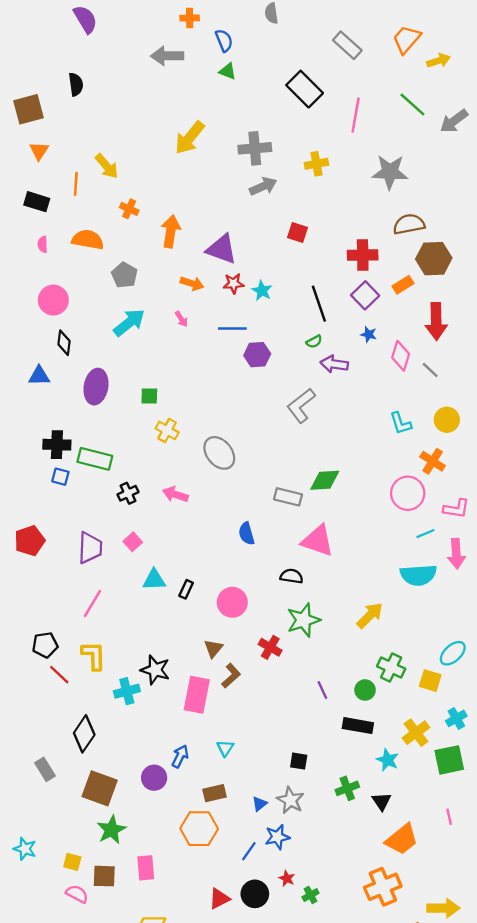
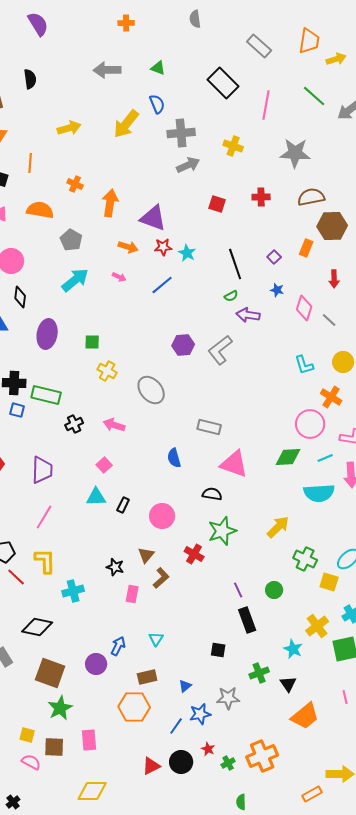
orange trapezoid: (407, 39) -> (309, 41), turned 148
blue semicircle: (224, 41) -> (157, 104), moved
gray arrow: (167, 56) -> (107, 70), moved
yellow cross: (316, 164) -> (233, 146), turned 30
yellow arrow: (107, 166) -> (69, 128), moved, turned -65
red cross: (363, 255) -> (261, 197), moved, size x0.7
orange rectangle: (403, 285) -> (306, 248), turned -36
purple square: (365, 295) -> (274, 257), size x0.6
pink arrow: (181, 319) -> (119, 277), turned -32
red arrow: (436, 321) -> (334, 279), size x0.6
blue line: (232, 329) -> (162, 285), turned -40
purple hexagon: (257, 355) -> (183, 345), moved
green diamond: (325, 480) -> (288, 457), moved
pink square: (133, 542) -> (104, 465), moved
green cross: (391, 667) -> (305, 559), moved
black star: (155, 670) -> (115, 567), moved, size x0.7
pink rectangle: (197, 695) -> (132, 594), size x0.6
black rectangle: (358, 726) -> (247, 620), moved, turned 60
black diamond: (84, 734) -> (37, 627), turned 68
gray star: (290, 800) -> (228, 698), moved, turned -30
orange cross: (383, 887) -> (262, 756), moved

